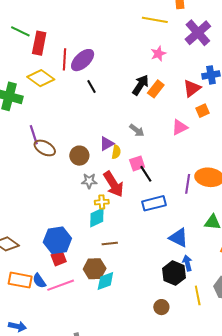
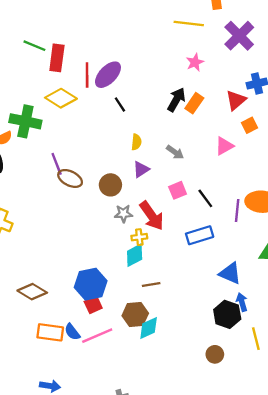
yellow semicircle: (116, 152) -> (136, 142), moved
black line: (146, 174) -> (205, 198), moved

